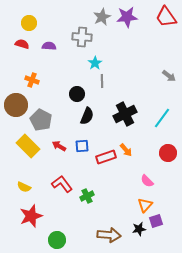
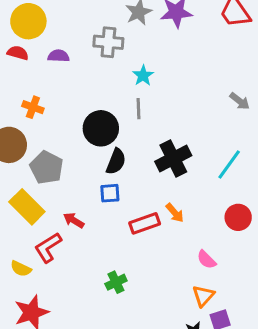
yellow circle: (29, 23) -> (28, 21), size x1.5
cyan star: (95, 63) -> (143, 75), moved
black circle: (77, 94) -> (101, 128), size x1.5
red arrow: (59, 146) -> (74, 220), moved
blue square: (82, 146) -> (110, 193), moved
red L-shape: (62, 184) -> (48, 248), moved, turned -85

